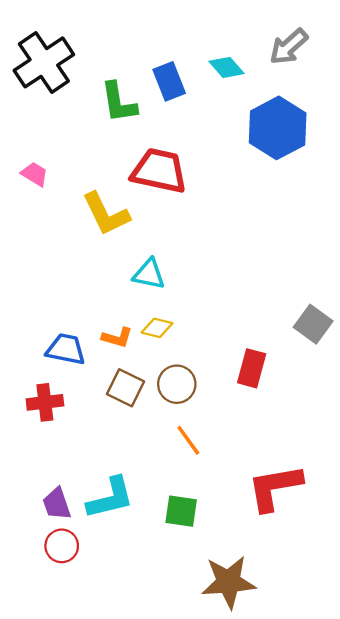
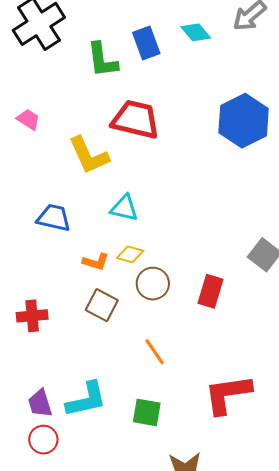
blue hexagon: (278, 128) -> (244, 121), moved
blue trapezoid: (66, 349) -> (54, 218), moved
brown circle: (177, 384) -> (153, 284), moved

